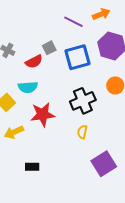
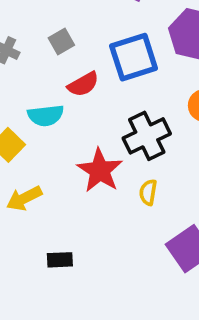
gray square: (49, 48) -> (61, 41), moved
red semicircle: (34, 62) -> (83, 84), moved
red star: (43, 115) -> (100, 170), moved, turned -30

